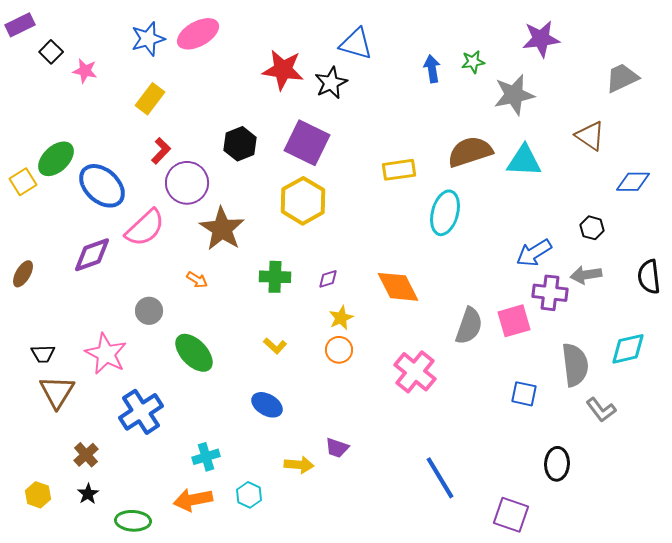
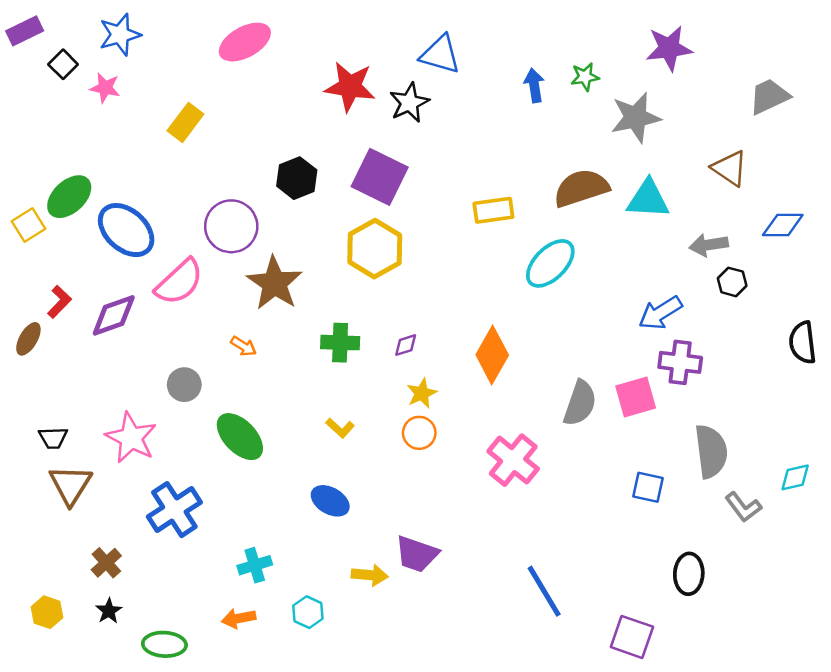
blue star: (148, 39) -> (120, 35), moved
red L-shape: (161, 151) -> (59, 302), moved
cyan ellipse: (445, 213) -> (550, 263), turned 30
gray arrow: (586, 275) -> (709, 245), moved
orange diamond: (398, 287) -> (492, 355), turned 57
cyan diamond: (628, 349) -> (795, 477), moved, size x0.7
purple trapezoid: (337, 448) -> (417, 554), size x1.5
orange arrow: (193, 500) -> (239, 618), size x0.7

